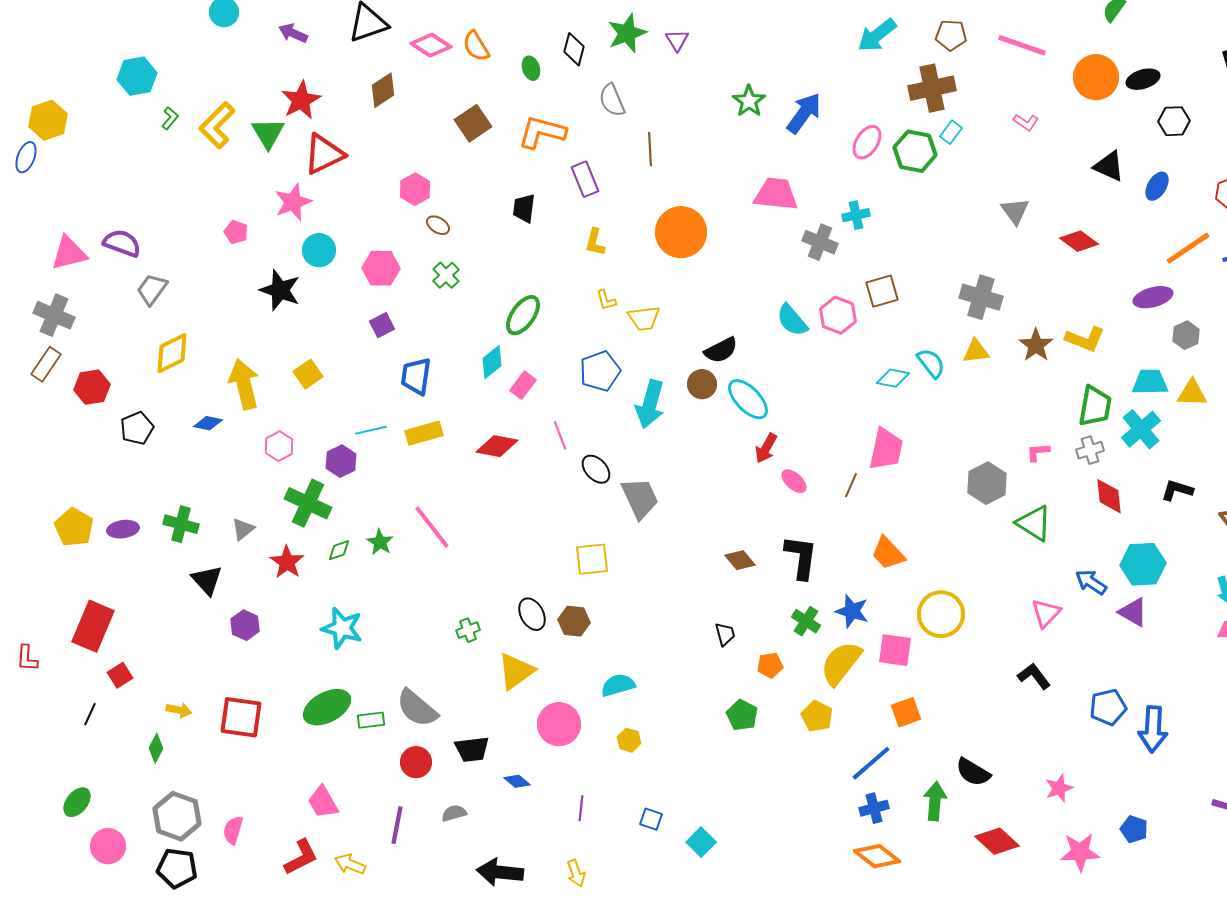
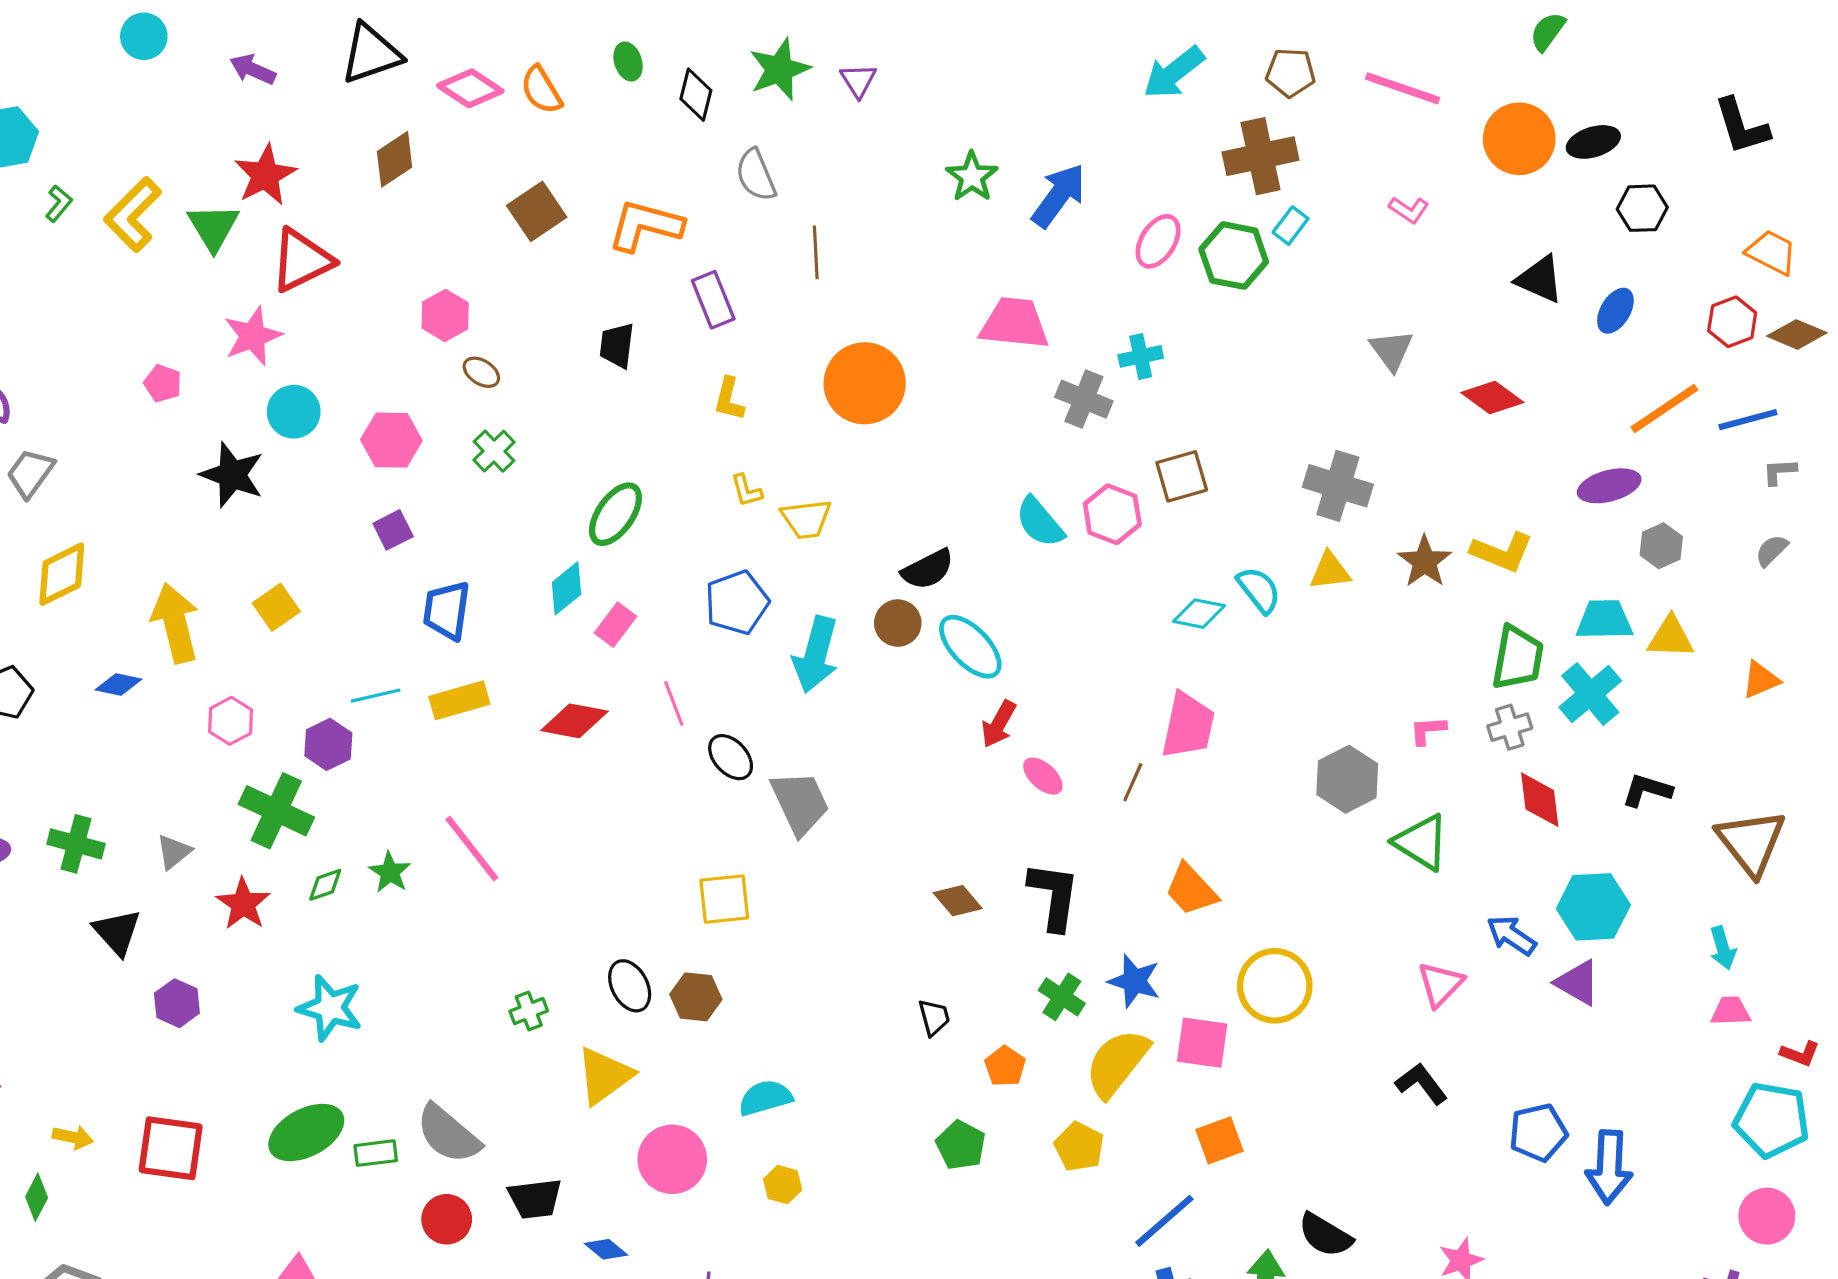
green ellipse: (531, 68) -> (628, 62), moved
orange pentagon: (770, 665) -> (1005, 1066), turned -30

